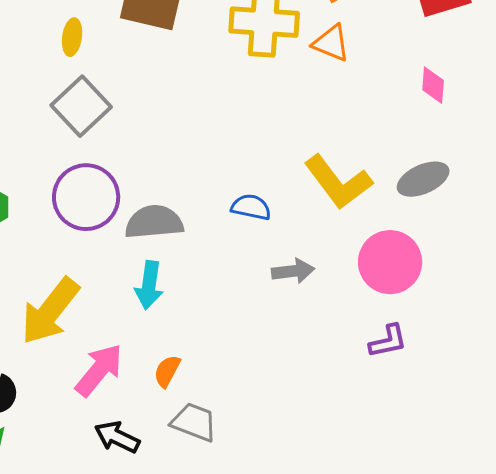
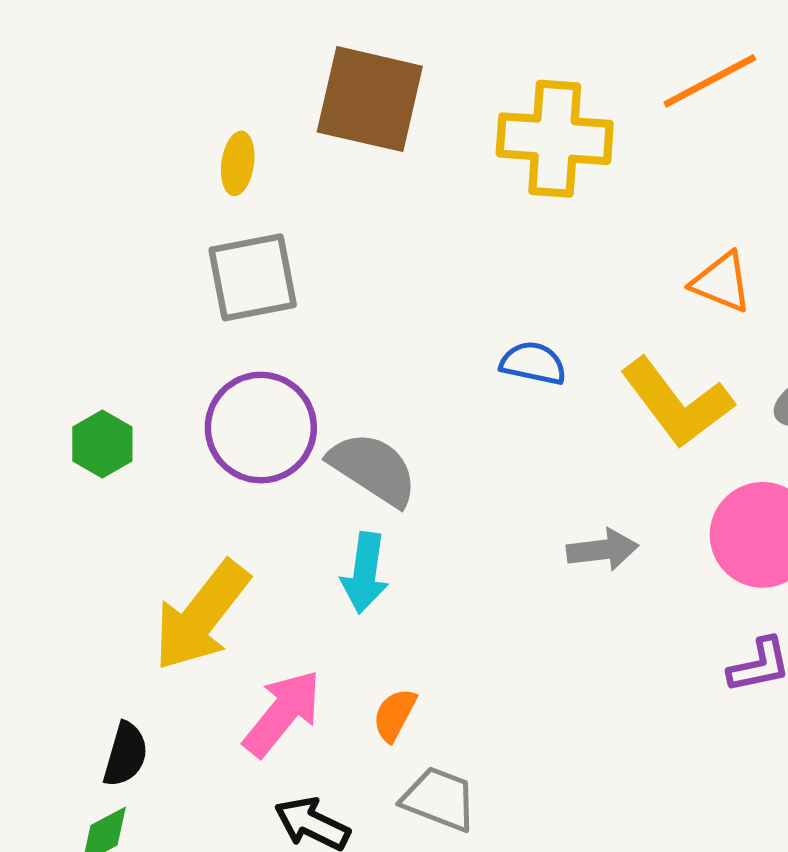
orange triangle: (331, 43) -> (721, 282), moved
gray square: (81, 106) -> (253, 277), turned 32
blue semicircle: (251, 207) -> (533, 363), moved
gray semicircle: (154, 222) -> (373, 469), turned 38

